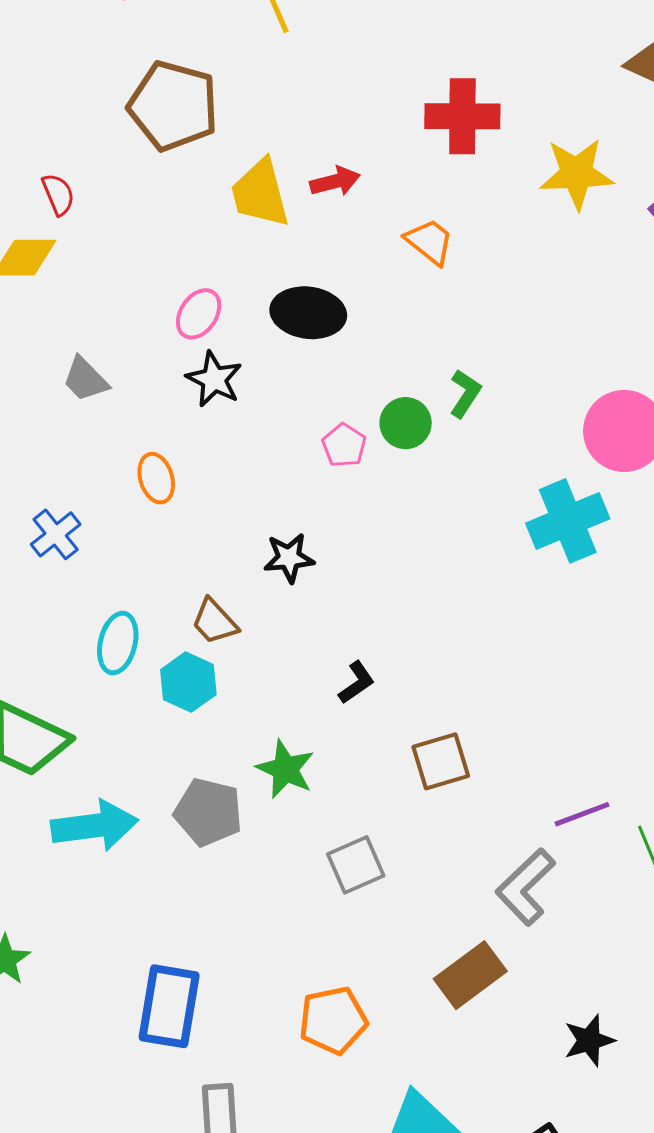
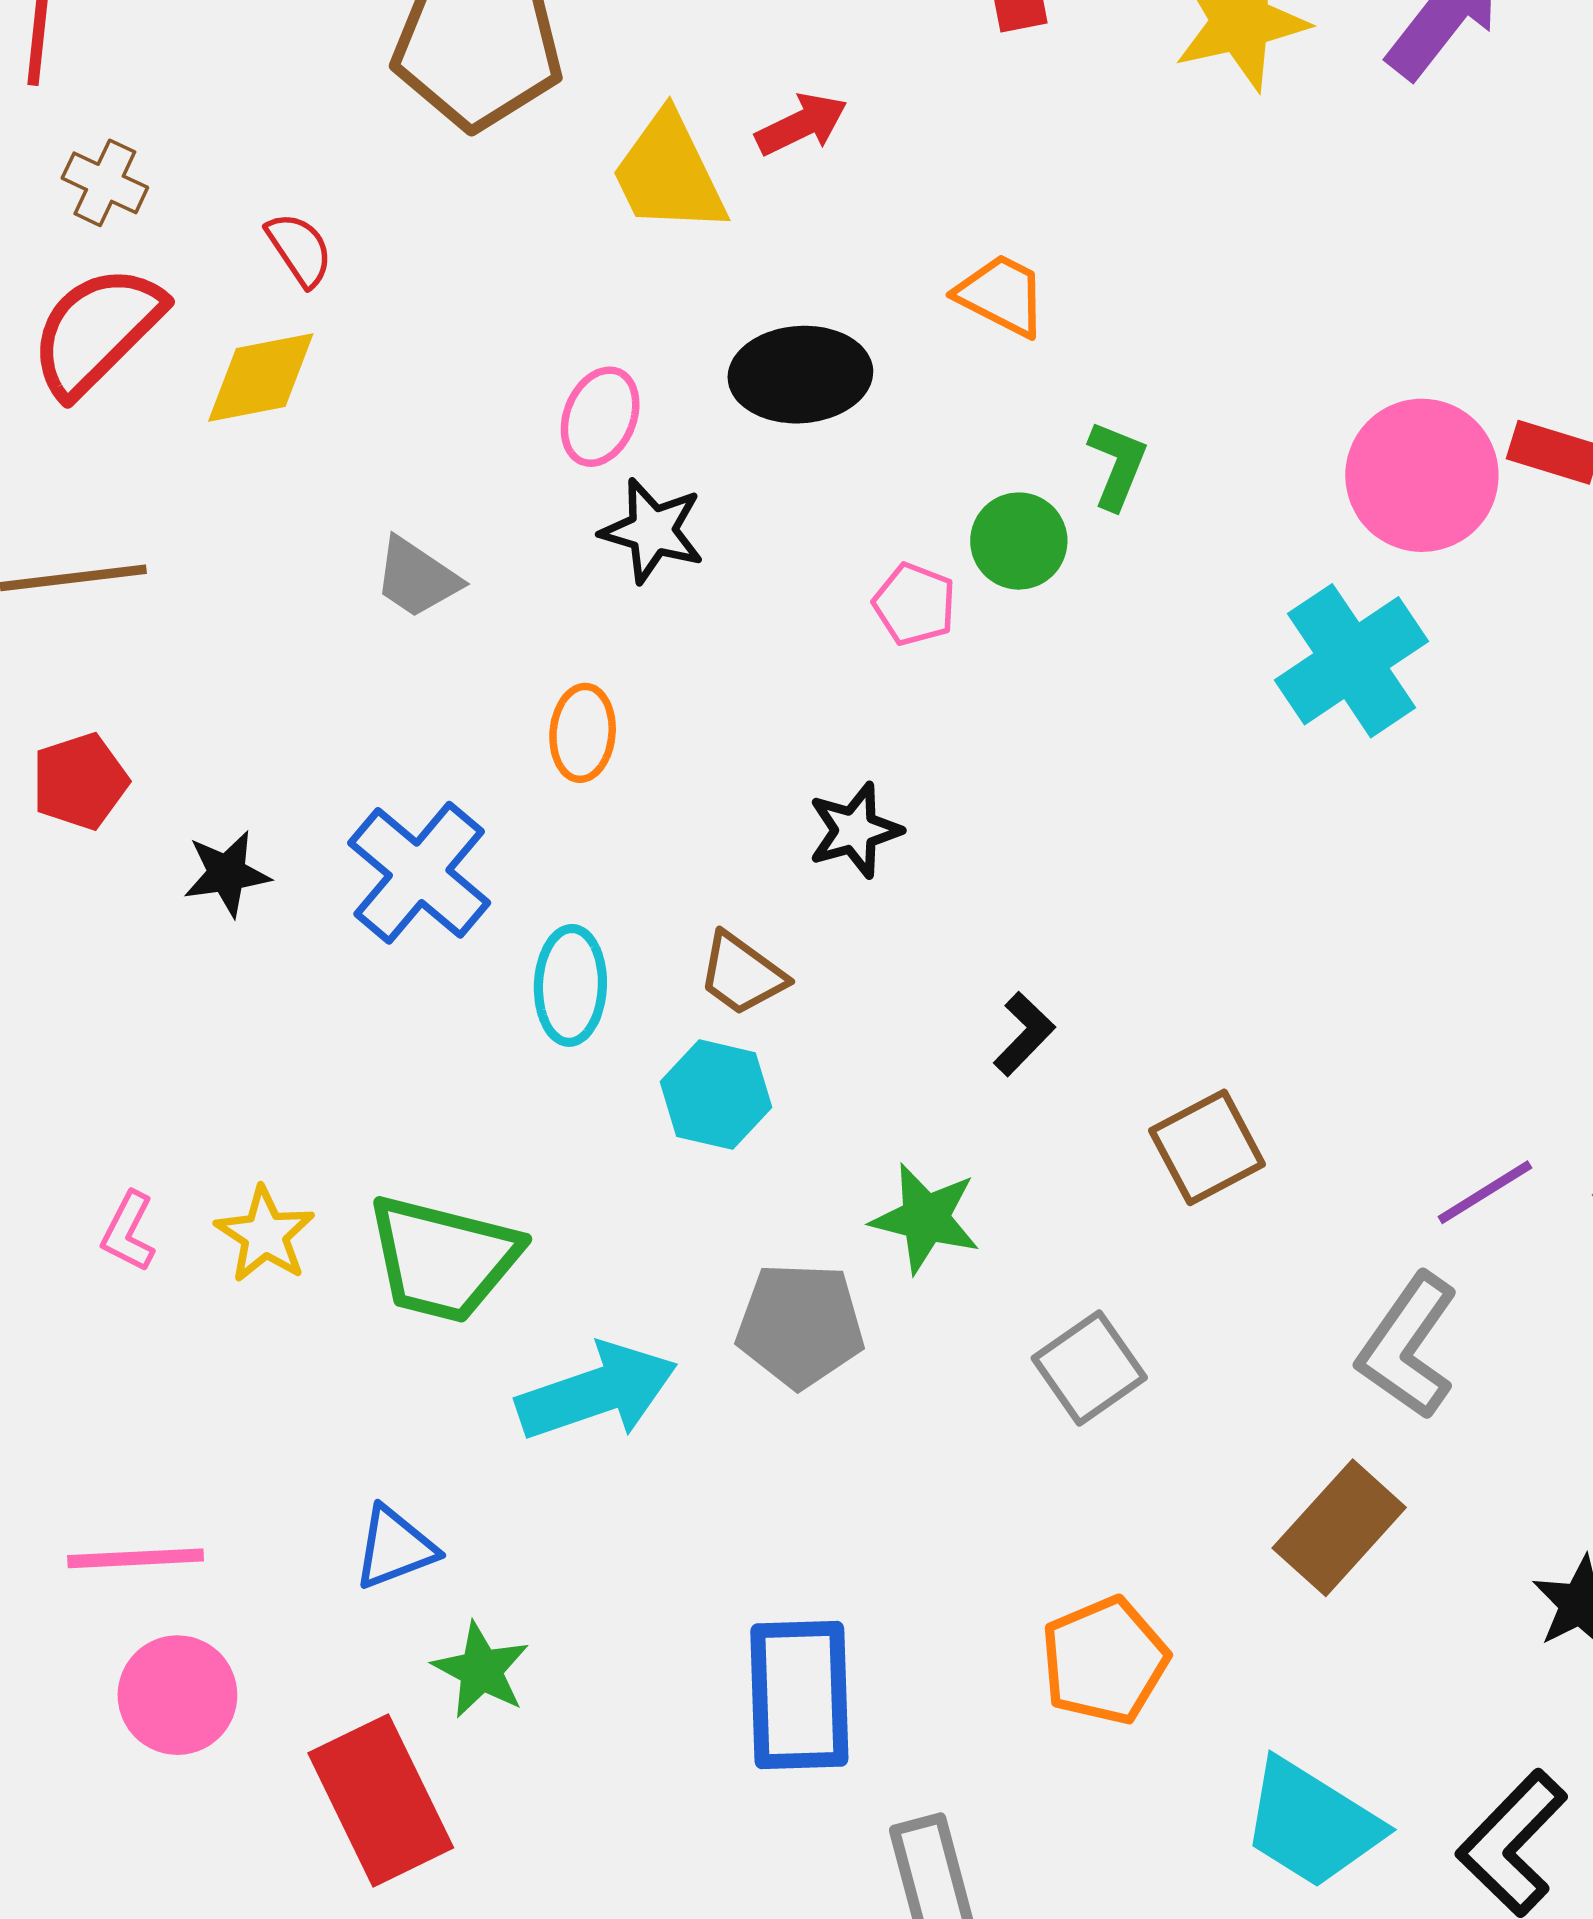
orange trapezoid: (429, 242) -> (1001, 295), moved
orange ellipse: (156, 478) -> (583, 733), turned 33
blue cross: (56, 534) -> (419, 873), size x1.5
cyan ellipse: (118, 643) -> (570, 985), moved

